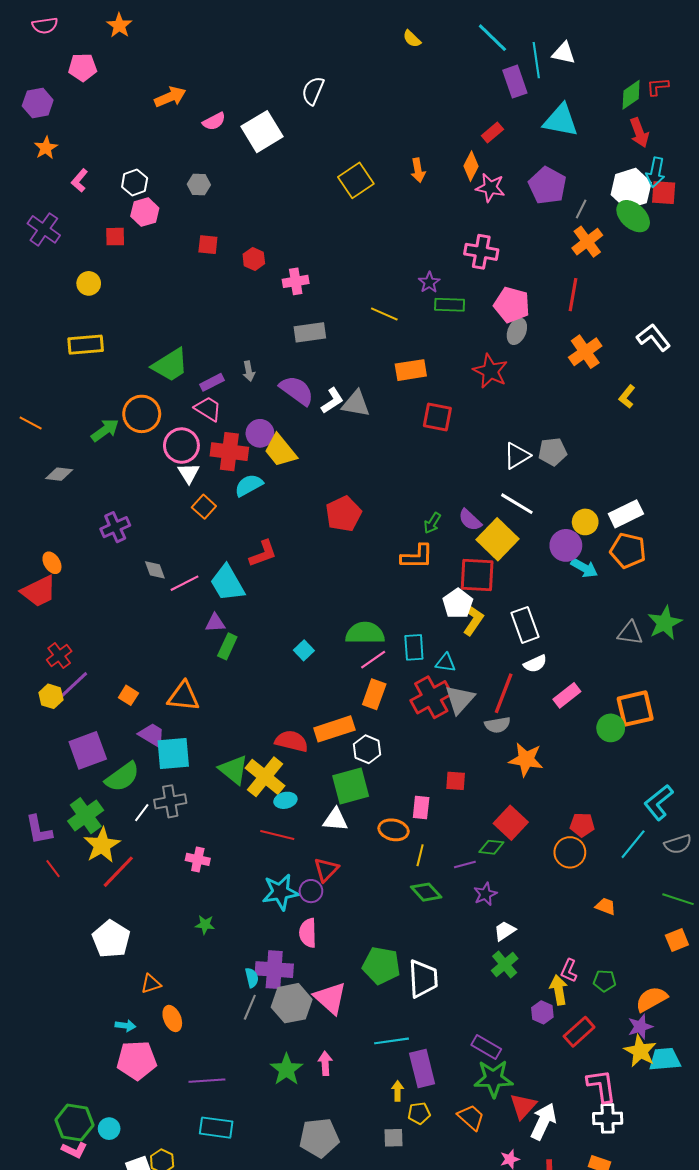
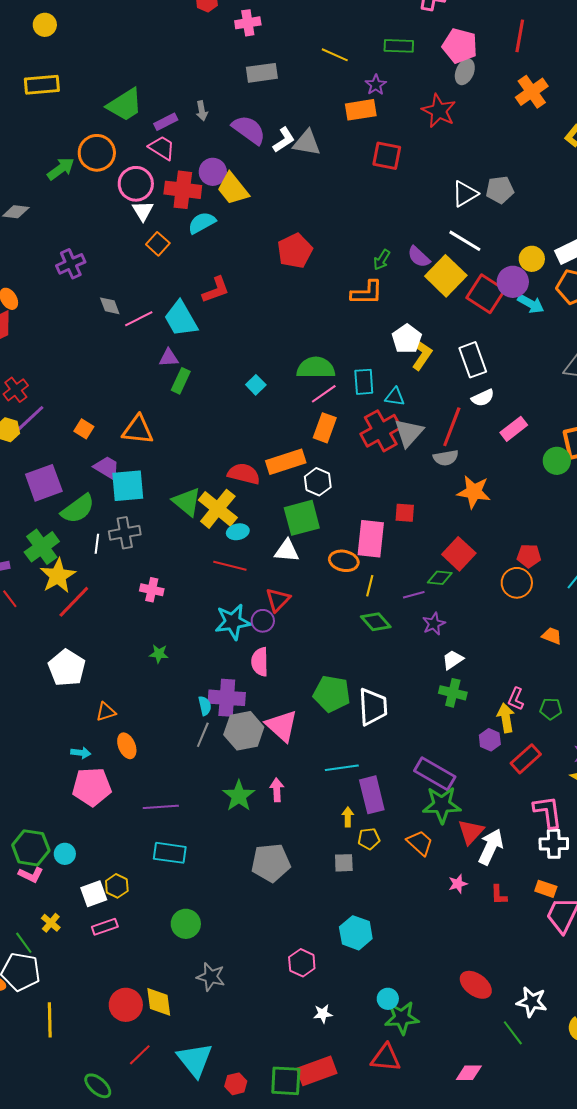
purple star: (429, 282) -> (376, 85), moved
red square: (477, 575) -> (486, 294), moved, turned 30
pink rectangle: (421, 807) -> (371, 539), size x1.6
white line: (142, 813) -> (97, 544), turned -30
green cross: (505, 964) -> (453, 693), turned -36
purple rectangle: (486, 1047) -> (435, 774), size x1.4

